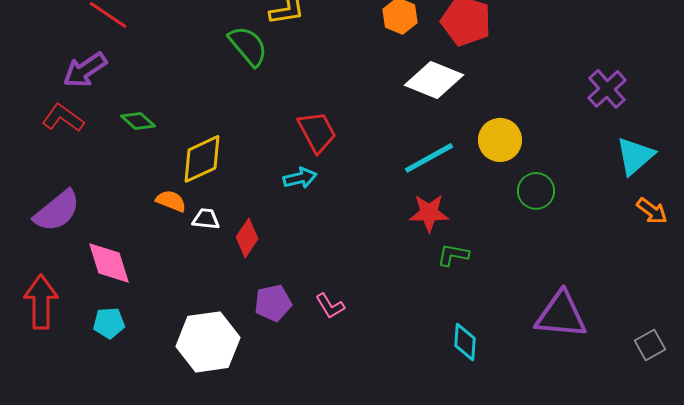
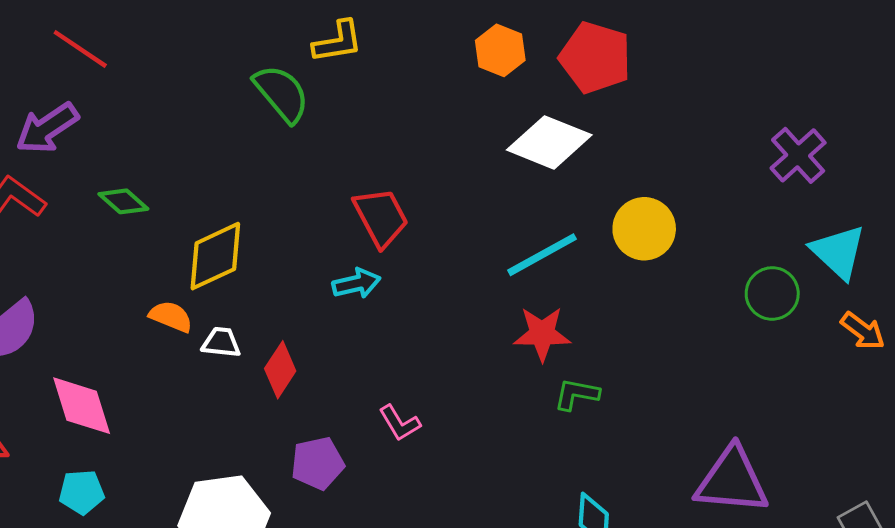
cyan triangle: (635, 156) -> (838, 252), turned -36
green circle: (536, 191) -> (772, 293), moved
pink L-shape: (330, 306) -> (400, 423), moved

